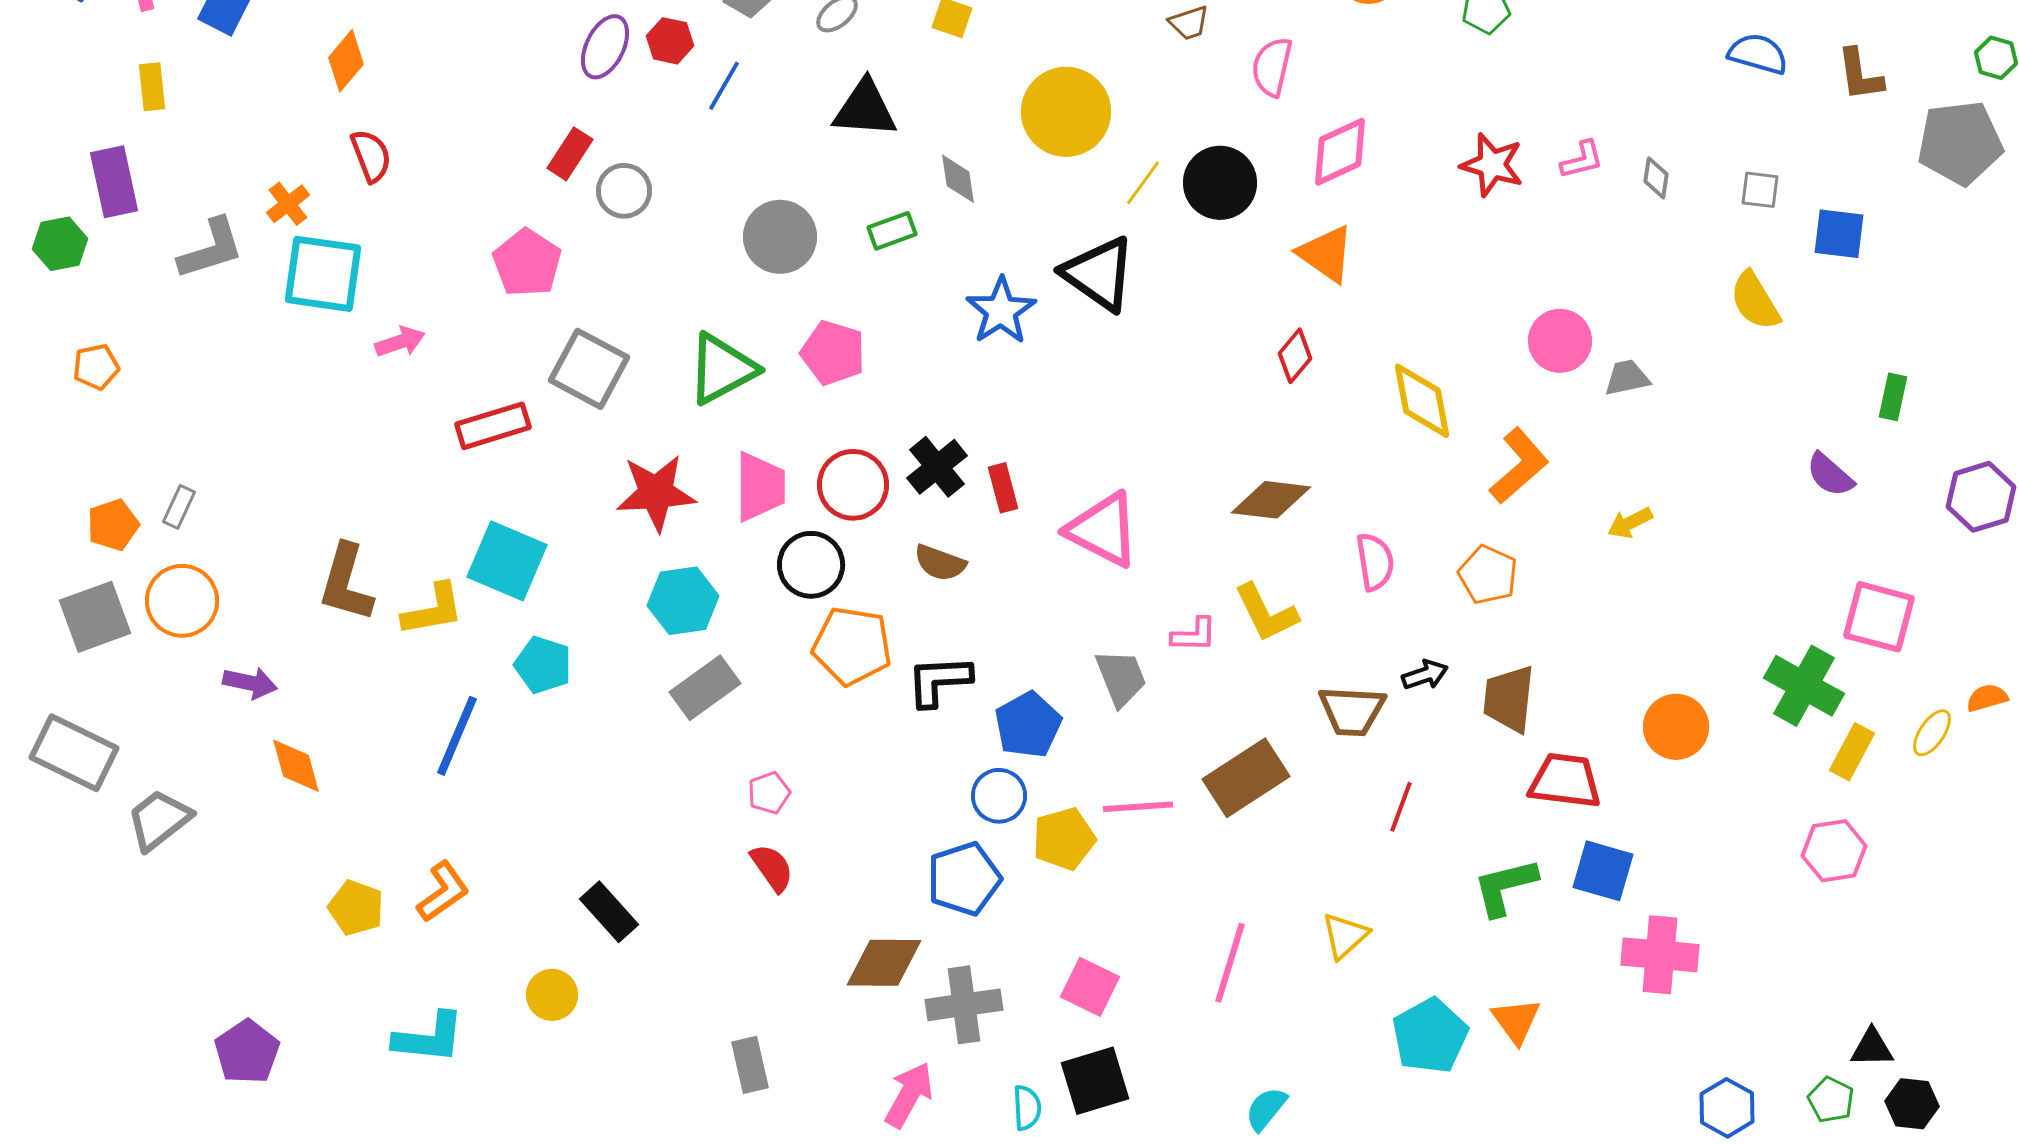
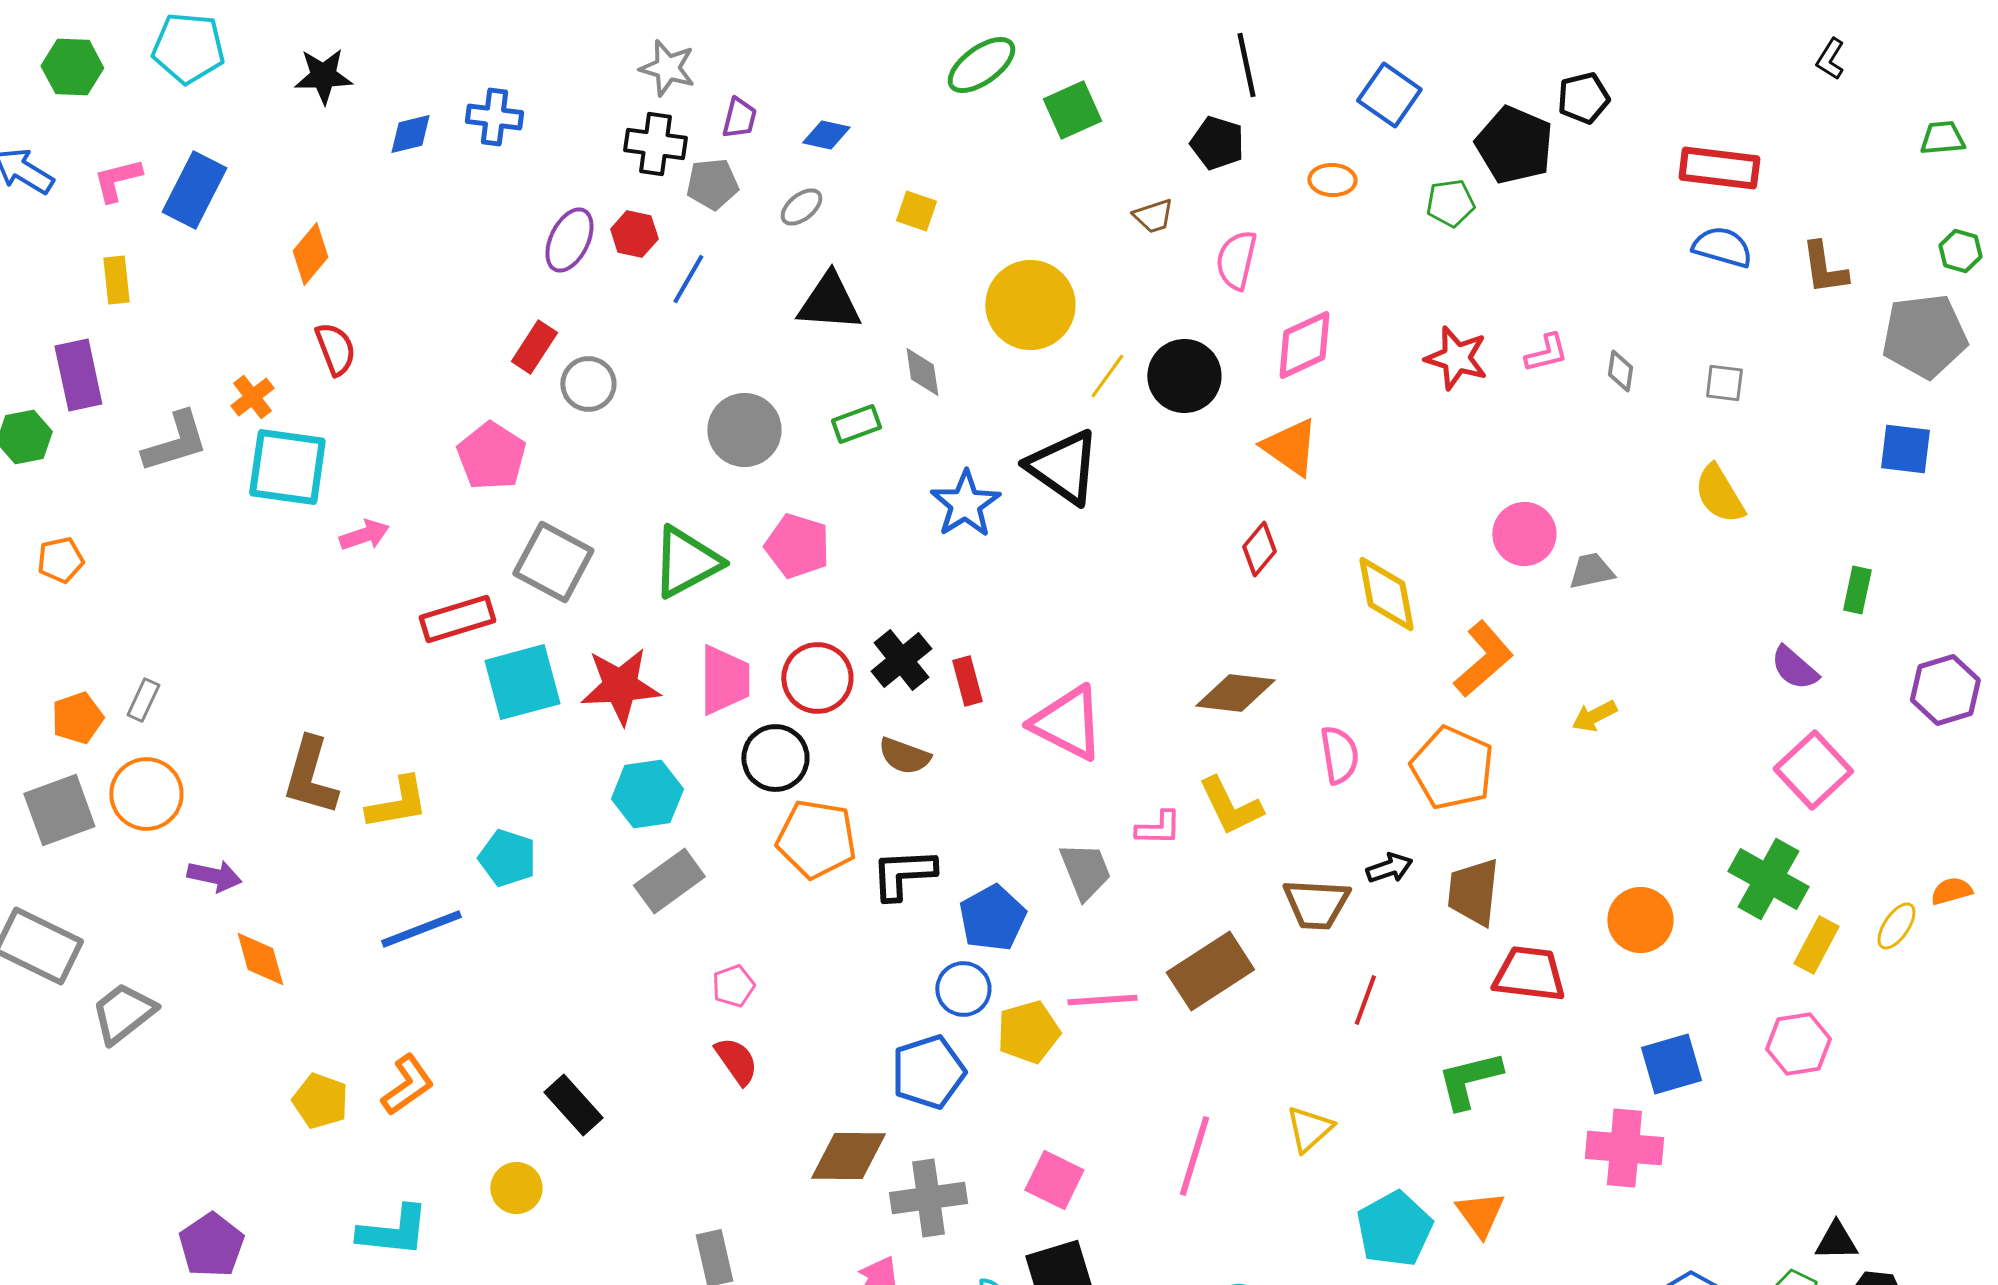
blue square: (1839, 234) -> (1905, 449), moved
cyan square: (507, 561) -> (522, 682), moved, turned -38
orange pentagon: (1488, 575) -> (1452, 768), size x1.4
pink square: (1879, 617) -> (1813, 770), moved, turned 32
blue line: (457, 736) -> (421, 929), turned 46
blue square: (1603, 871) -> (1671, 1064), moved, turned -32

